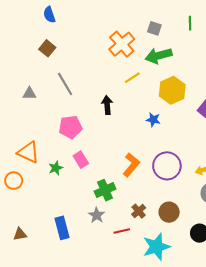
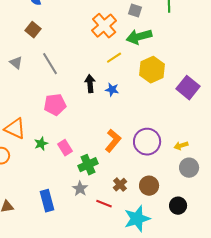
gray triangle: (29, 93) -> (16, 63), moved, turned 40
blue star: (153, 120) -> (112, 90), moved
pink rectangle: (81, 160) -> (65, 148), moved
red line: (122, 231) -> (104, 204), turned 35

